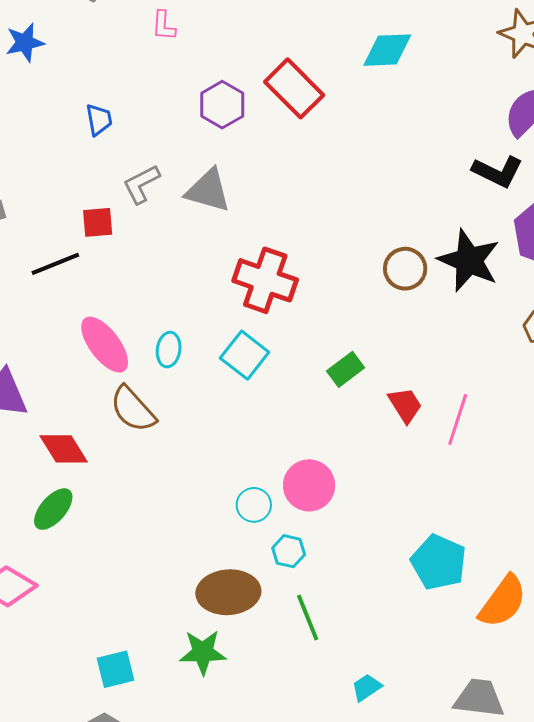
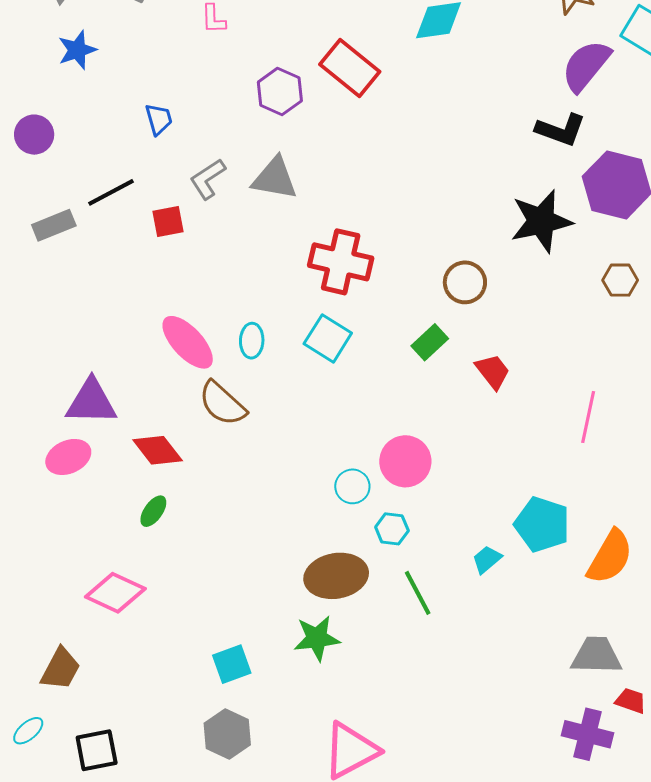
black star: (469, 260) -> (541, 221), turned -30
black line: (55, 264) -> (111, 192), moved
brown circle: (405, 269) -> (465, 282), moved
pink line: (458, 419) -> (588, 417), moved
green ellipse: (53, 509) -> (153, 511), size x0.7
cyan trapezoid: (366, 687) -> (487, 559), moved

